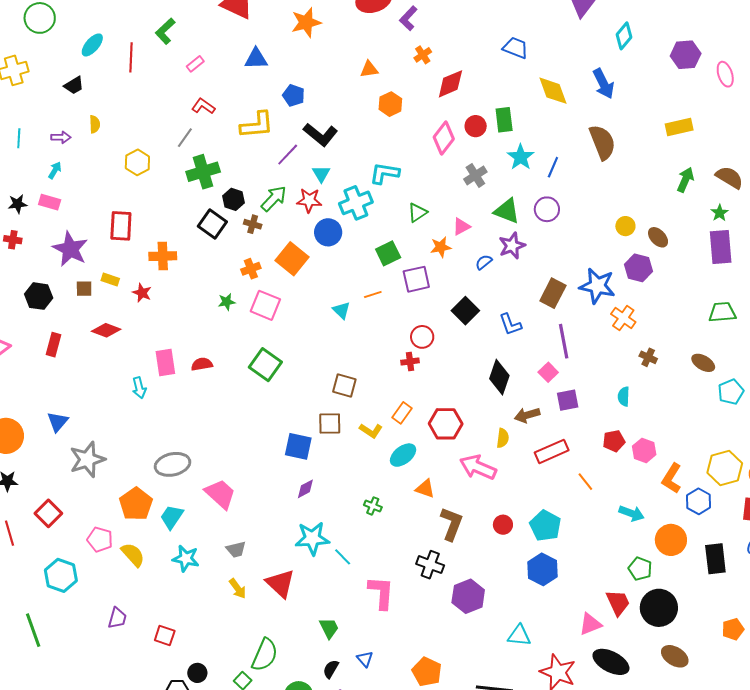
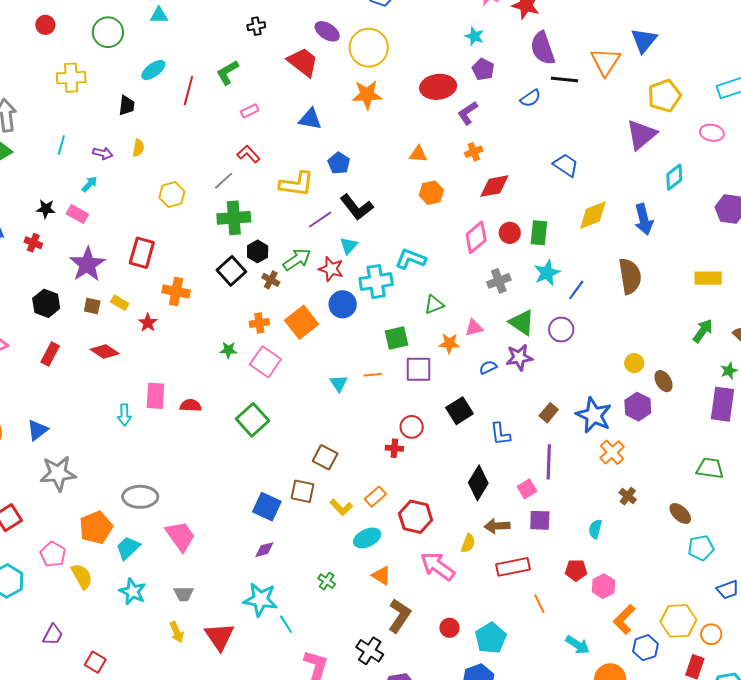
black trapezoid: (74, 85) -> (127, 105), turned -65
yellow diamond: (553, 91) -> (593, 215), turned 76
brown rectangle: (553, 293) -> (549, 413), size x0.7

